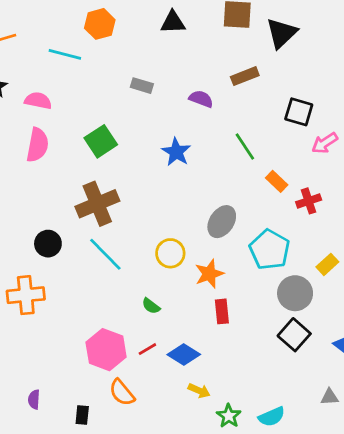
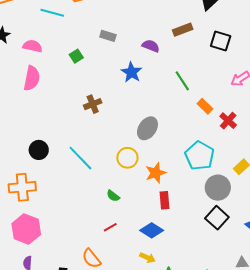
black square: (299, 112) -> (221, 41), moved
green square: (101, 141) -> (76, 56), moved, size x0.6
blue star: (176, 152) -> (132, 72), moved
red cross: (309, 201) -> (228, 121), turned -30
brown cross: (97, 204) -> (93, 104), moved, size x0.6
gray ellipse: (222, 222) -> (147, 128), moved
pink hexagon: (106, 350) -> (26, 229), moved
blue diamond: (184, 354) -> (152, 230), moved

